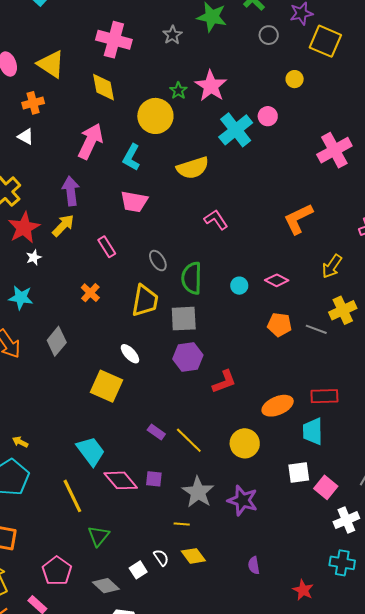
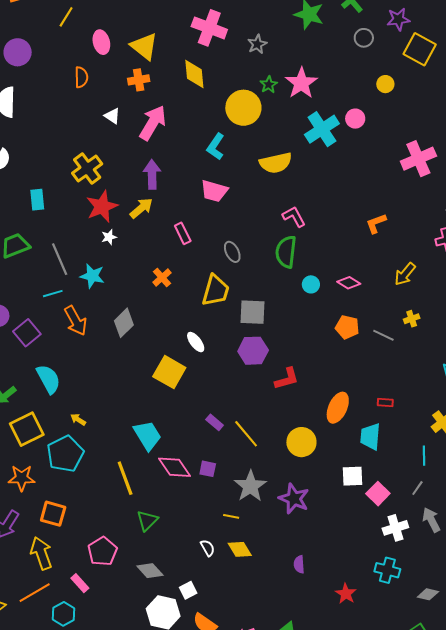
gray star: (172, 35) -> (257, 44), moved
orange cross: (33, 103) -> (139, 80), moved
pink arrow: (90, 141) -> (153, 123), moved
orange L-shape: (298, 219) -> (376, 223), size x0.7
green semicircle: (192, 278) -> (286, 252), moved
yellow cross: (343, 310) -> (412, 319), size x0.6
red rectangle: (324, 396) -> (385, 403), size x0.6
orange ellipse: (278, 406) -> (338, 408), turned -48
white square: (138, 570) -> (188, 590), moved

